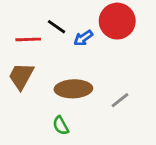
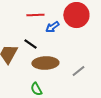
black line: (56, 27) -> (30, 44), moved
red line: (28, 39) -> (35, 15), moved

